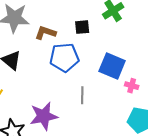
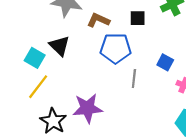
blue square: (112, 66) -> (165, 62), size x0.6
gray line: (82, 95) -> (134, 79), moved

